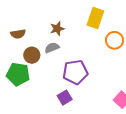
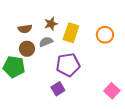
yellow rectangle: (95, 18) -> (71, 33), moved
brown semicircle: (18, 34) -> (25, 29), moved

